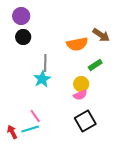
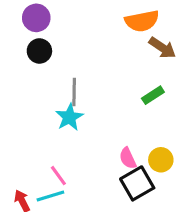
orange semicircle: (77, 44) -> (142, 21), moved
yellow circle: (81, 84) -> (161, 160), moved
pink semicircle: (80, 95) -> (128, 158), moved, turned 88

